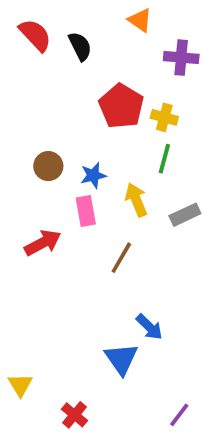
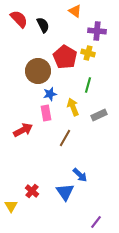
yellow cross: (164, 117) -> (88, 53), moved
brown circle: (48, 166) -> (38, 71), moved, size x1.6
red cross: (75, 415) -> (32, 191), moved

